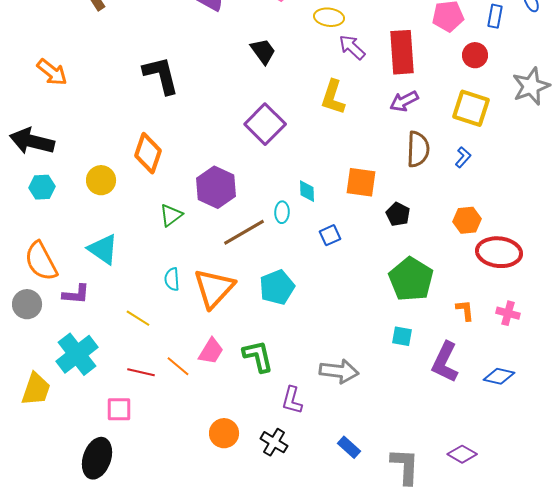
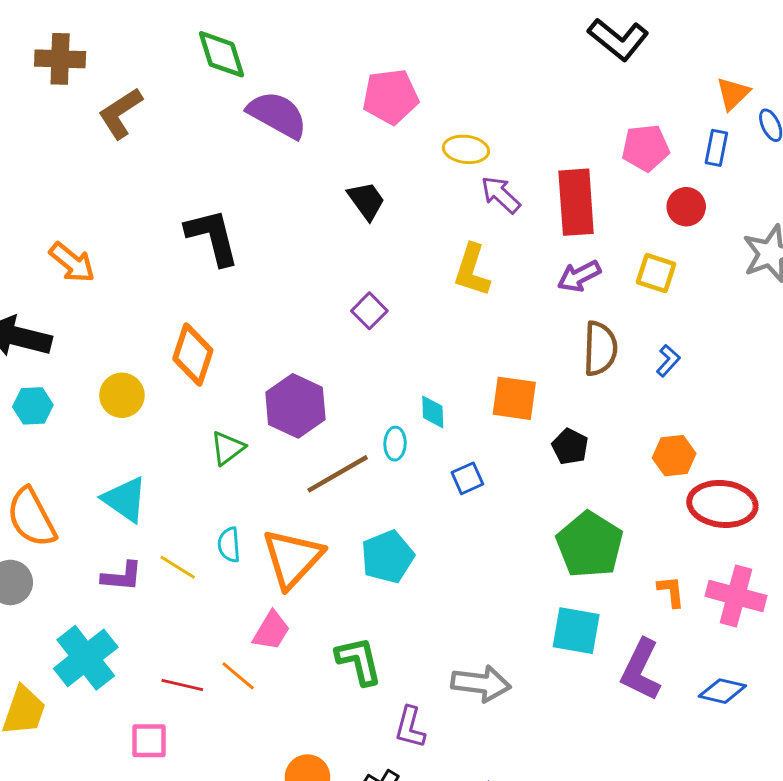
orange arrow: (52, 72) -> (72, 263), moved
yellow square: (471, 108) -> (656, 273), moved, size x0.7
purple square: (265, 124) -> (369, 311), size x0.6
purple L-shape: (76, 294) -> (122, 576), moved
pink cross: (508, 313) -> (736, 596), size x1.6
yellow line: (138, 318) -> (178, 567), moved
cyan square: (402, 336) -> (576, 631), size x1.6
pink trapezoid: (211, 351) -> (271, 631), moved

